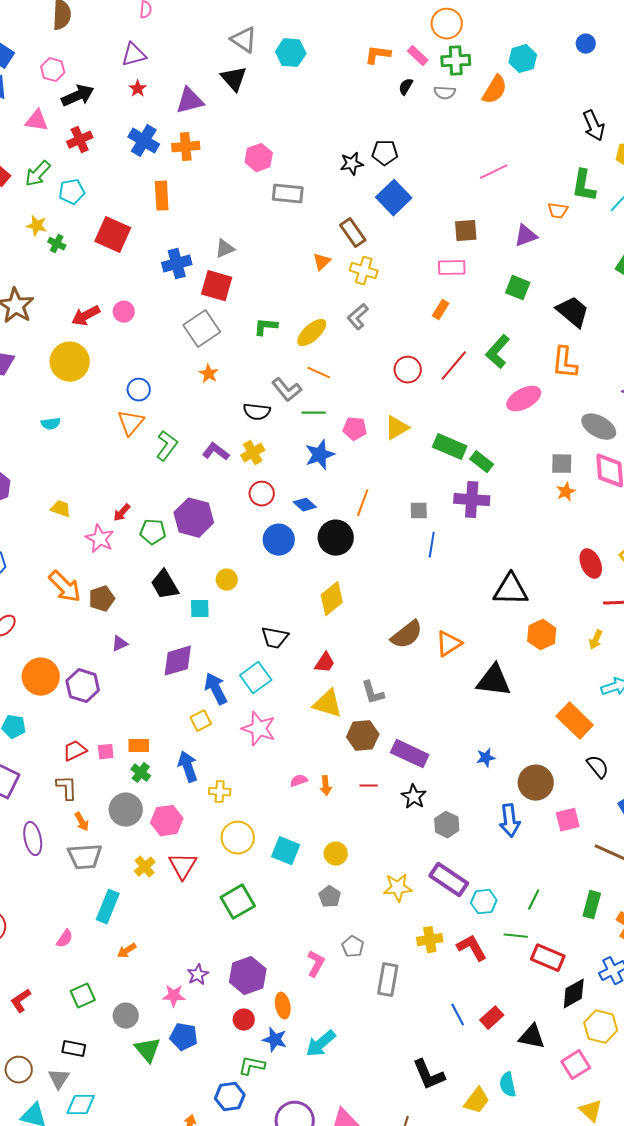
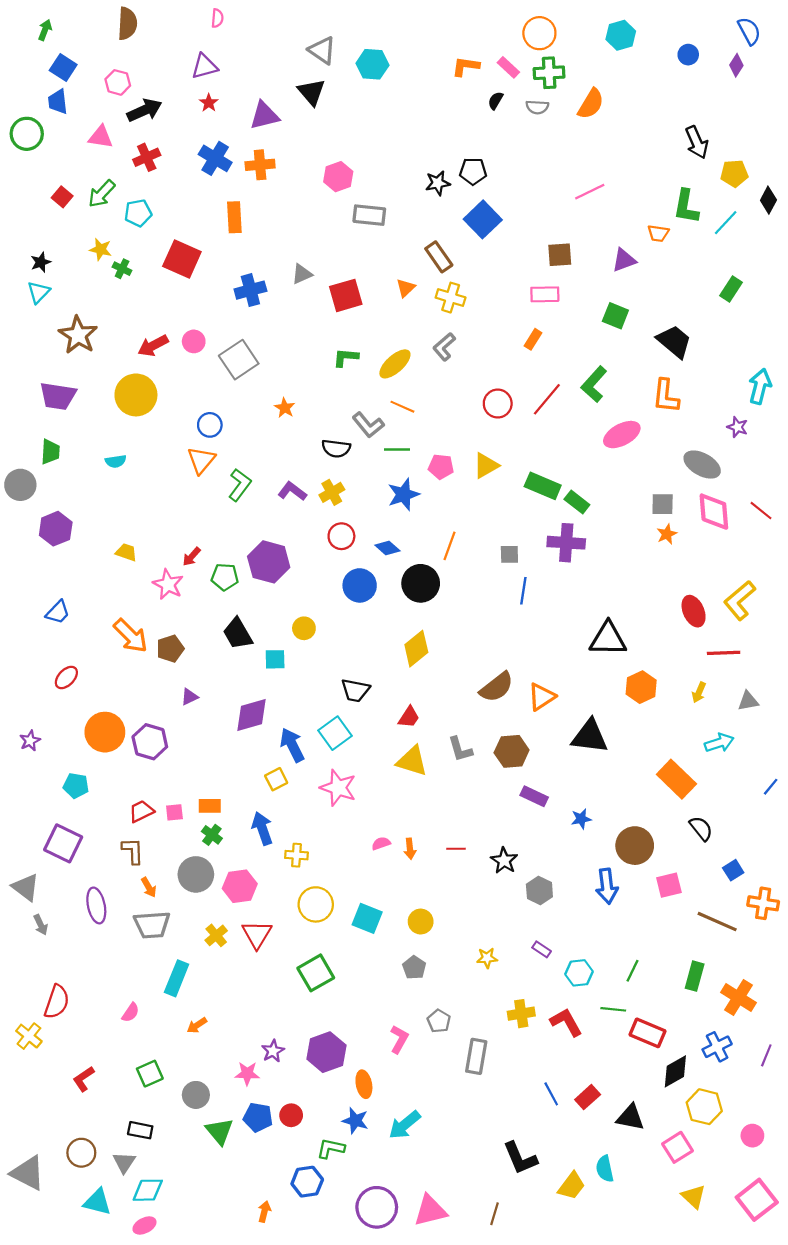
cyan hexagon: (523, 59) -> (621, 35), moved
red square: (217, 286) -> (346, 295), moved, turned -32
gray square: (202, 329) -> (239, 360), moved
brown hexagon: (363, 736) -> (512, 751), moved
purple rectangle: (410, 754) -> (534, 796), moved, size x0.7
purple rectangle: (449, 880) -> (542, 949), size x0.5
yellow star: (398, 888) -> (487, 958), size x0.7
red circle: (244, 1020) -> (291, 1115), moved

